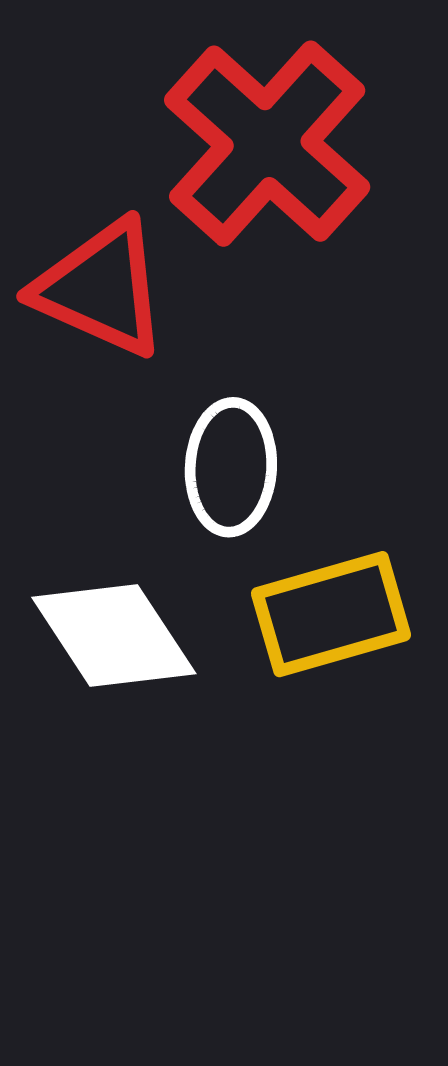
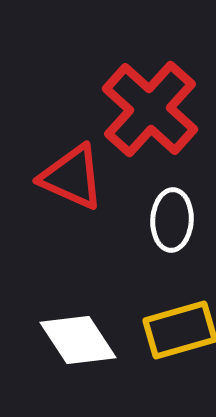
white ellipse: (231, 467) -> (172, 220), moved

